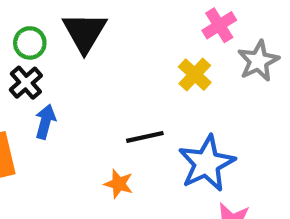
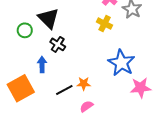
black cross: (26, 83) -> (58, 44), moved
black line: (145, 137) -> (64, 90), moved

